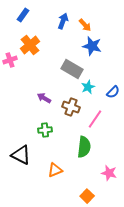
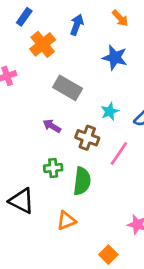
orange arrow: (85, 25) -> (120, 18), moved
orange cross: (30, 45) -> (43, 44), moved
gray rectangle: (72, 69) -> (68, 88), moved
green semicircle: (84, 147) -> (82, 181), moved

